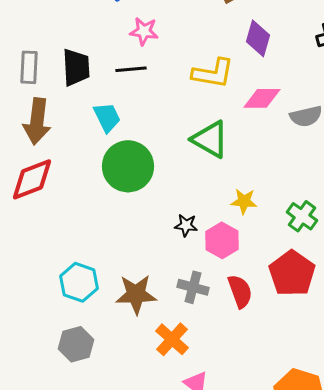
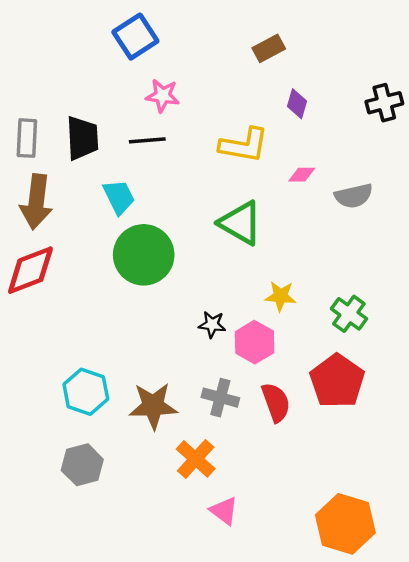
purple diamond: (258, 38) -> (297, 104), size x0.7
pink diamond: (262, 98) -> (302, 175), size x0.6

